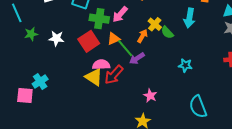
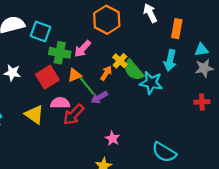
cyan arrow: (189, 18) -> (170, 60), moved
green semicircle: (167, 32) -> (133, 70), size x1.5
cyan star: (185, 65) -> (151, 83), moved, size x1.5
yellow triangle: (94, 77) -> (34, 115), moved
cyan semicircle: (198, 107) -> (164, 152), turned -40

